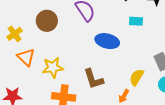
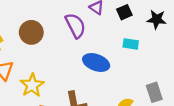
yellow star: (53, 68) -> (32, 85), turned -30

